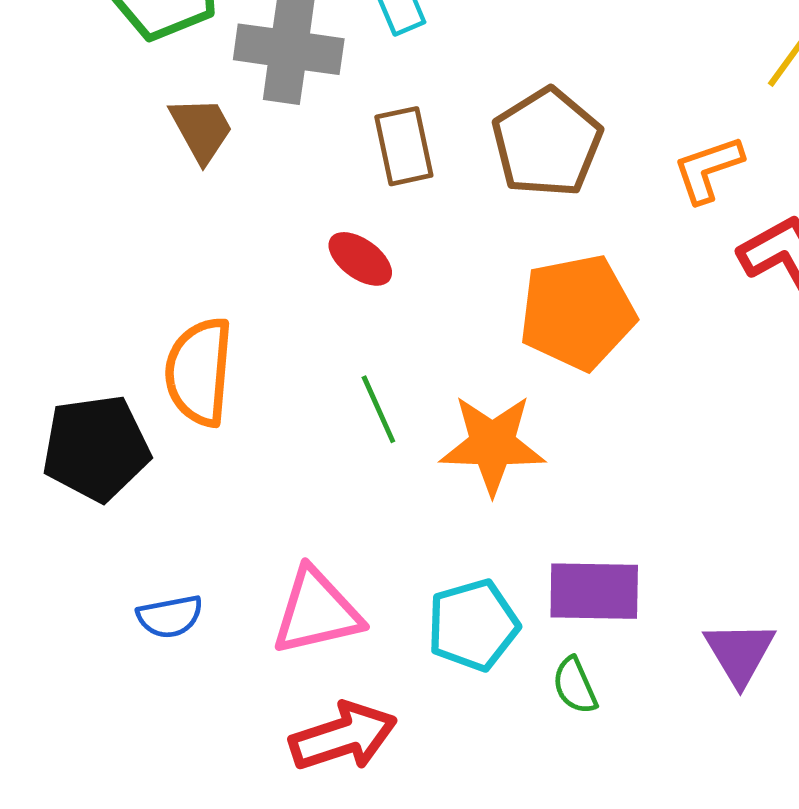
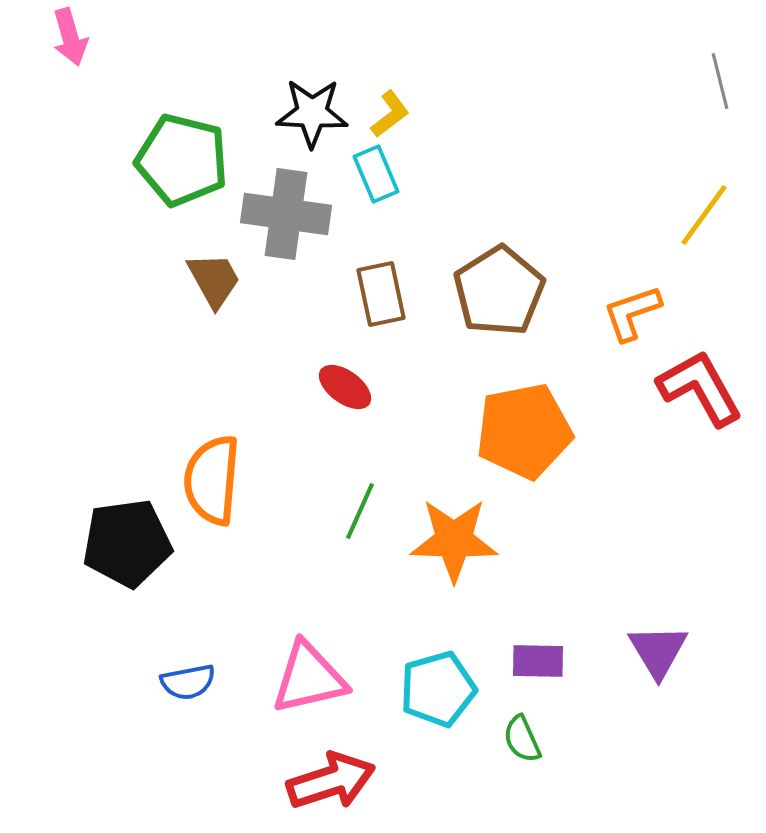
green line: (378, 409) -> (360, 511), turned 48
purple rectangle: (594, 591) -> (538, 661), size x0.7
purple triangle: (740, 653) -> (658, 651), moved

